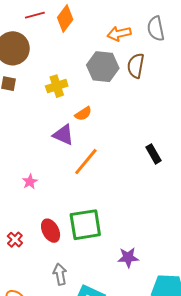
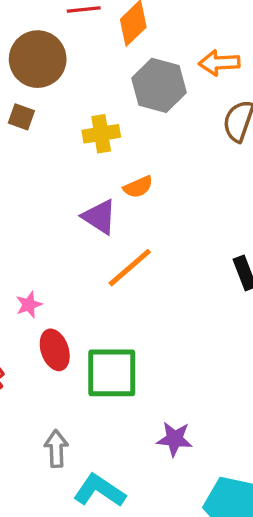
gray hexagon: (103, 67) -> (159, 85), moved
pink star: (30, 182) -> (29, 305), moved
red ellipse: (51, 231) -> (55, 350), moved

